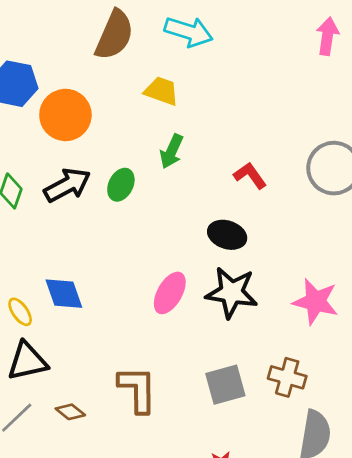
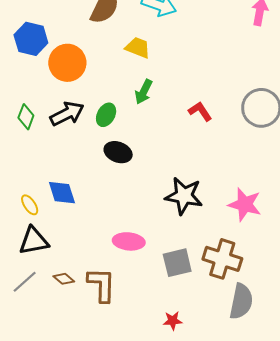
black ellipse: (227, 235) -> (118, 152), moved
pink ellipse: (170, 293) -> (129, 241), moved, turned 64
brown cross: (287, 377) -> (222, 259), size x1.4
brown L-shape: (137, 389) -> (102, 285), moved

